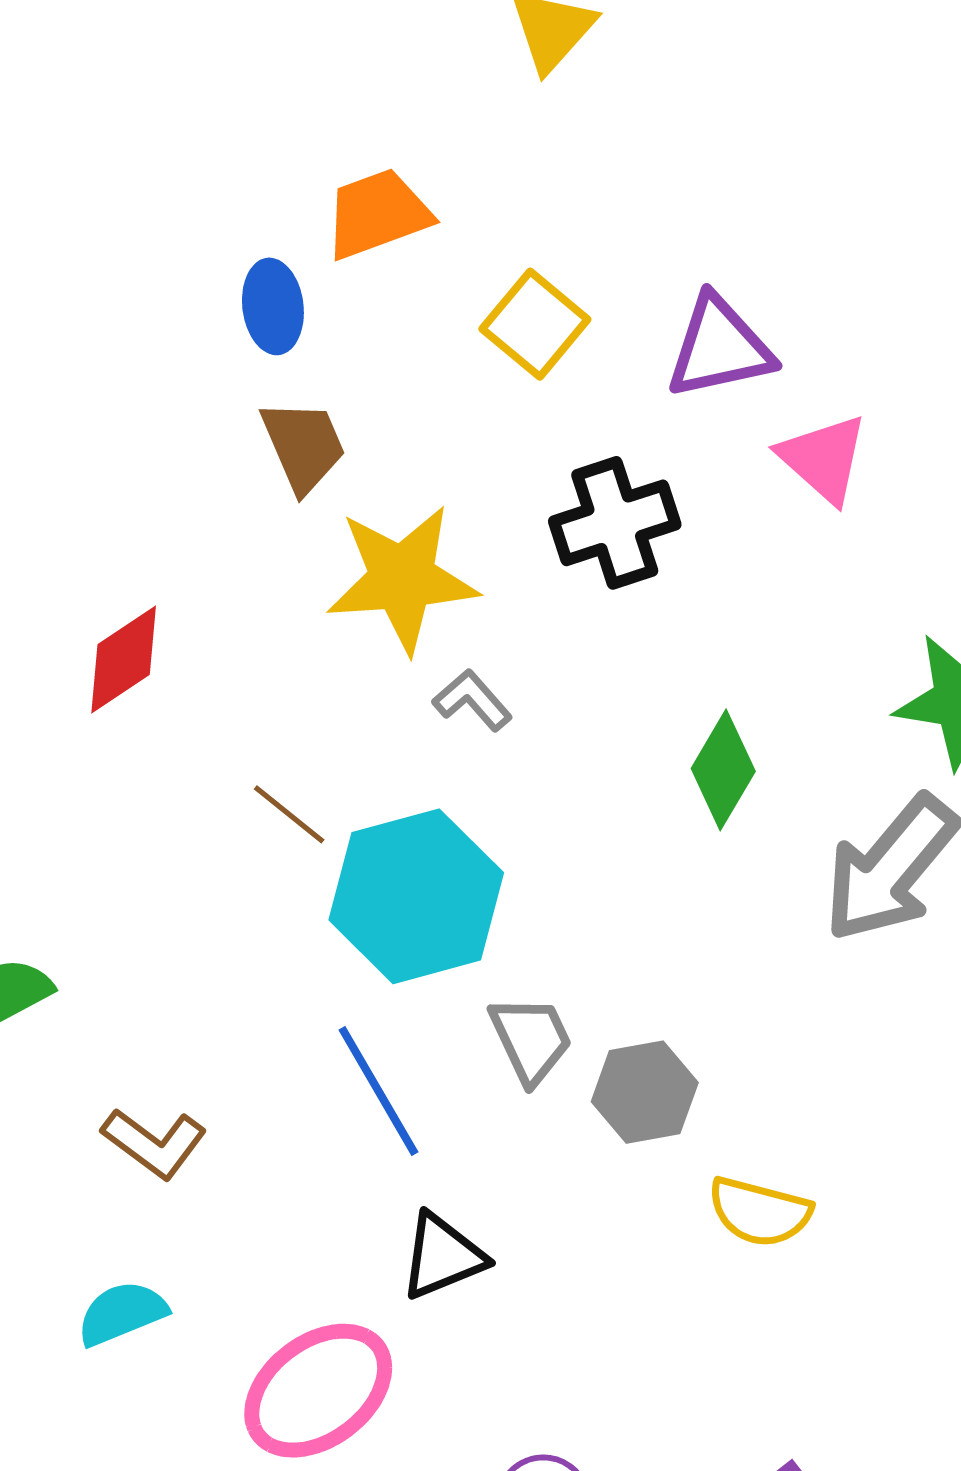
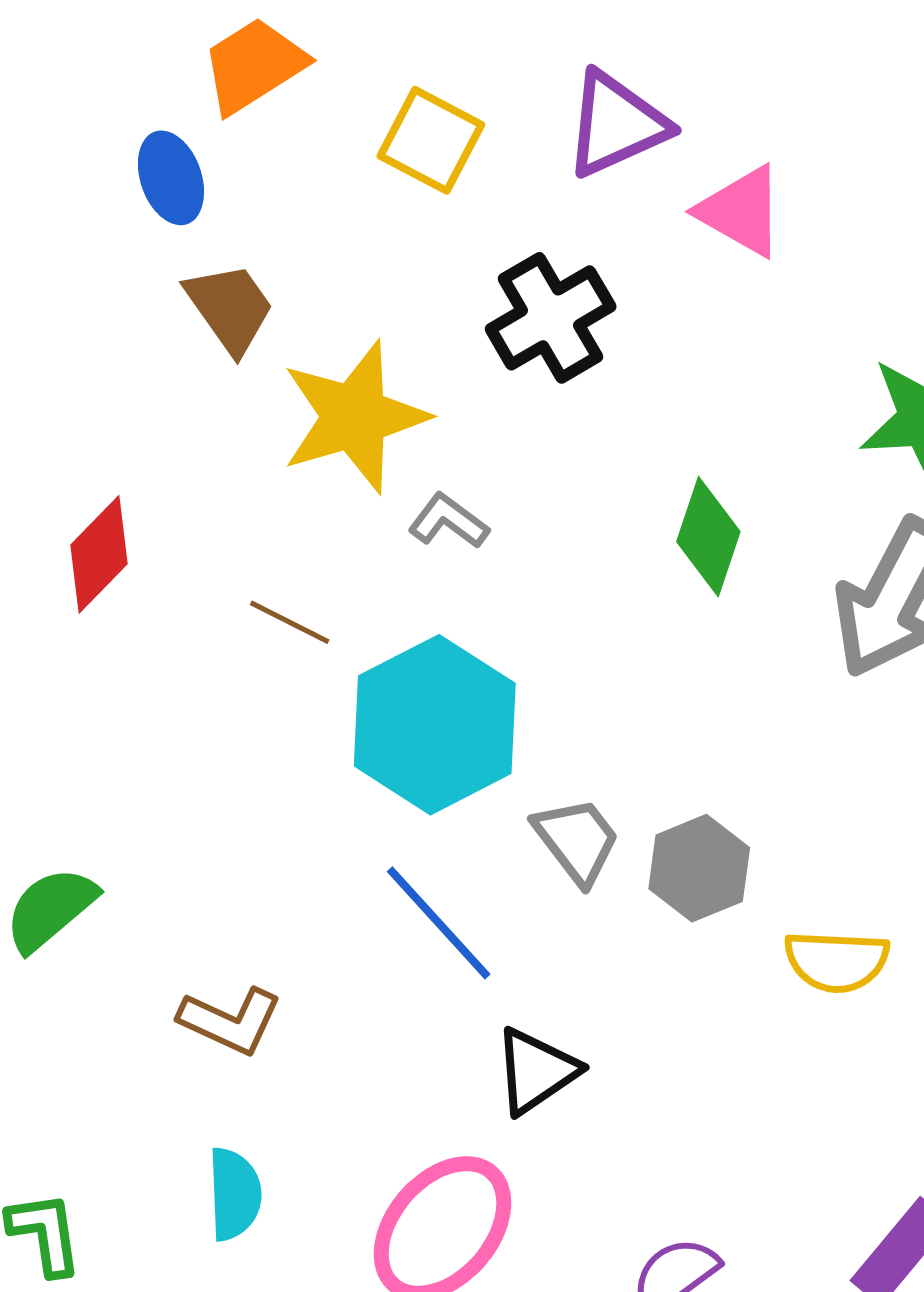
brown line: (289, 814) -> (290, 622), moved
cyan semicircle: (122, 1313) -> (234, 1194), turned 122

